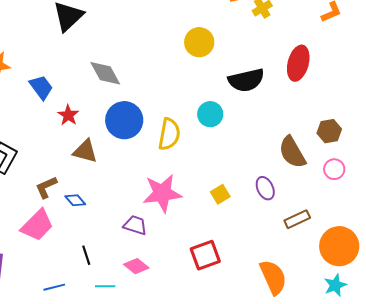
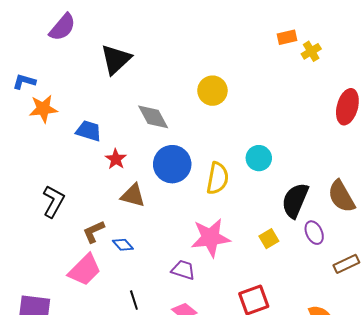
yellow circle: (199, 42) -> (212, 91), moved
black semicircle: (246, 80) -> (295, 200), moved, turned 126
blue trapezoid: (41, 87) -> (89, 131), turned -36

